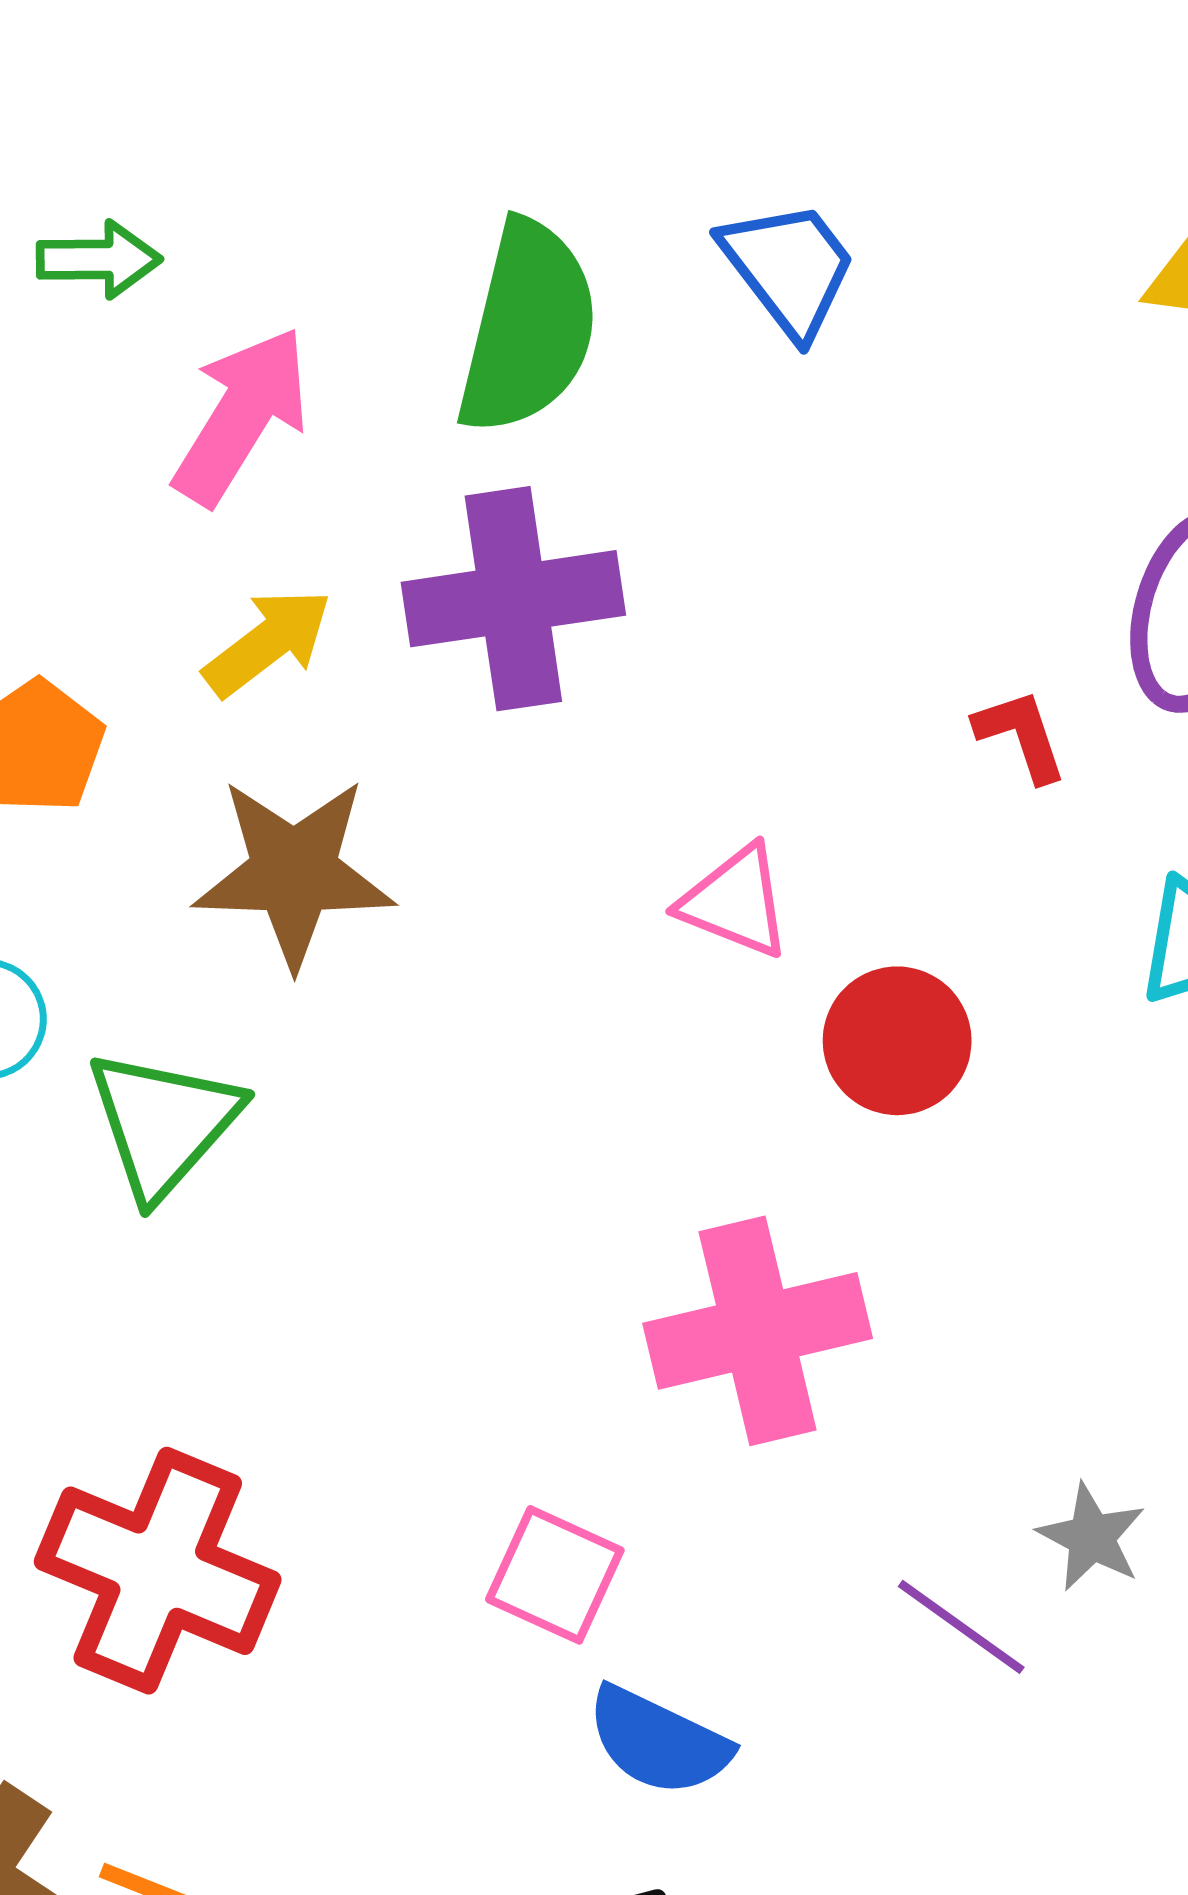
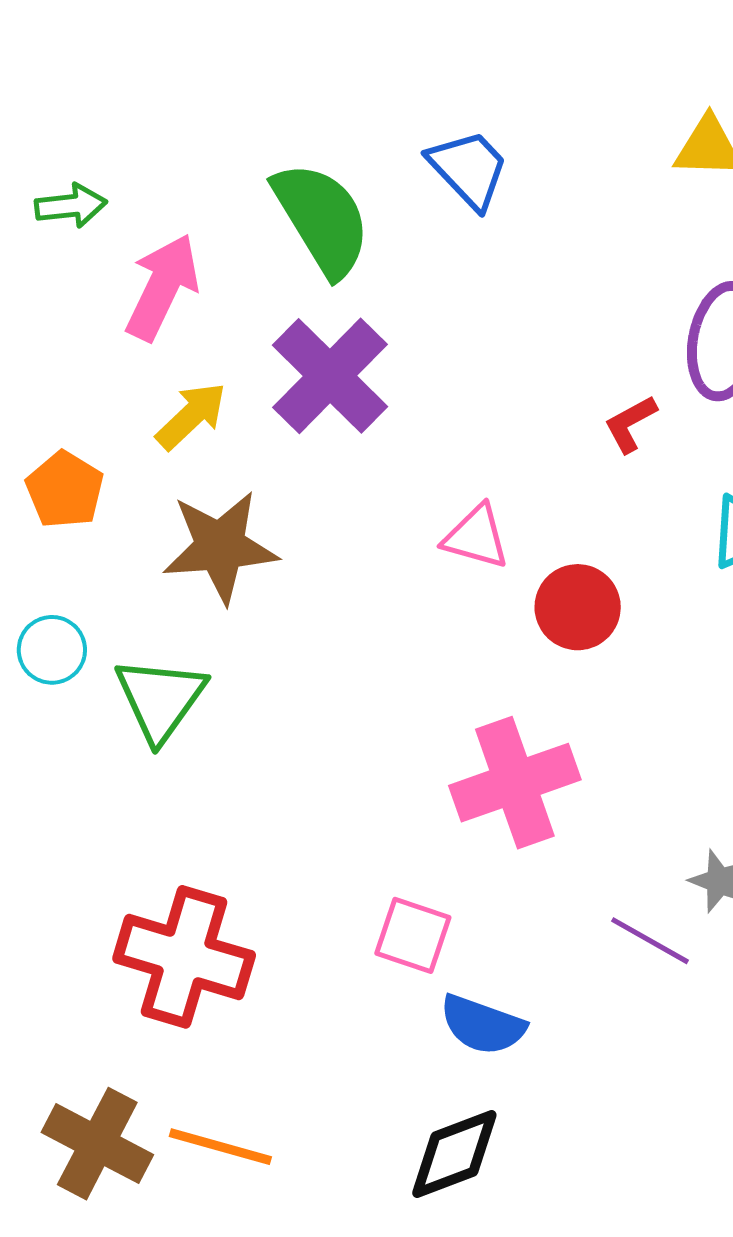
green semicircle: (528, 328) -> (322, 219), turned -39
purple cross: (513, 599) -> (330, 376), turned -31
red L-shape: (1021, 735) -> (630, 424), turned -94

